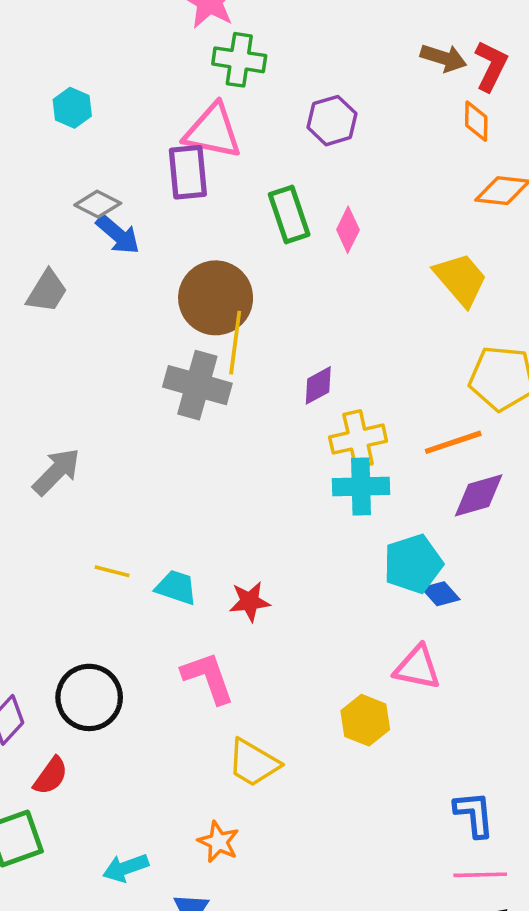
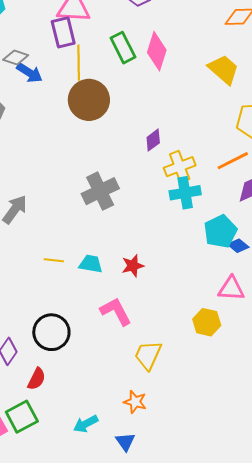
pink diamond: (348, 230) -> (157, 51), size x1.5
yellow line: (235, 343) -> (79, 63), moved
gray cross: (197, 385) -> (100, 191), moved, turned -33
yellow trapezoid: (253, 763) -> (148, 355), turned 92

